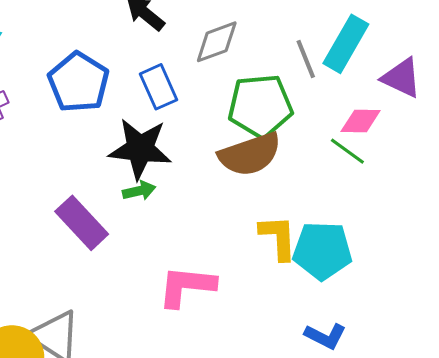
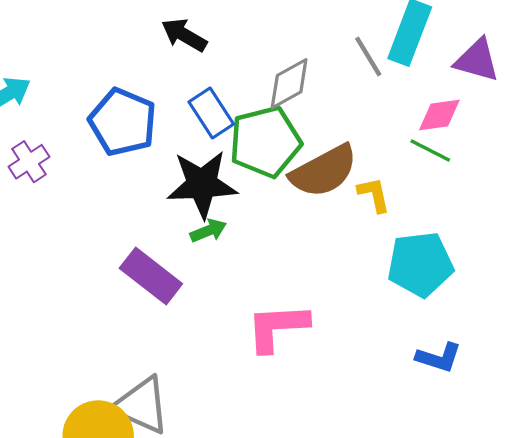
gray diamond: (217, 42) -> (289, 84), moved
green pentagon: (260, 106) -> (265, 142), moved
yellow L-shape: (278, 238) -> (374, 195), moved, size x0.7

